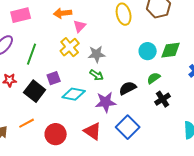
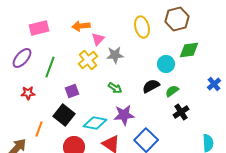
green diamond: (171, 50) -> (189, 50), moved
gray star: (97, 54) -> (115, 55), moved
black semicircle: (128, 88) -> (151, 86), moved
black square: (35, 91) -> (64, 115), moved
cyan diamond: (74, 94) -> (95, 123), moved
orange line: (27, 123) -> (39, 129), moved, turned -42

